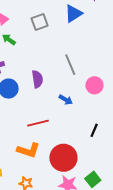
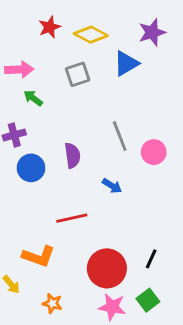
pink circle: (94, 85) -> (154, 152), moved
black line: (94, 130) -> (151, 259), moved
orange L-shape: (28, 150) -> (39, 256), moved

